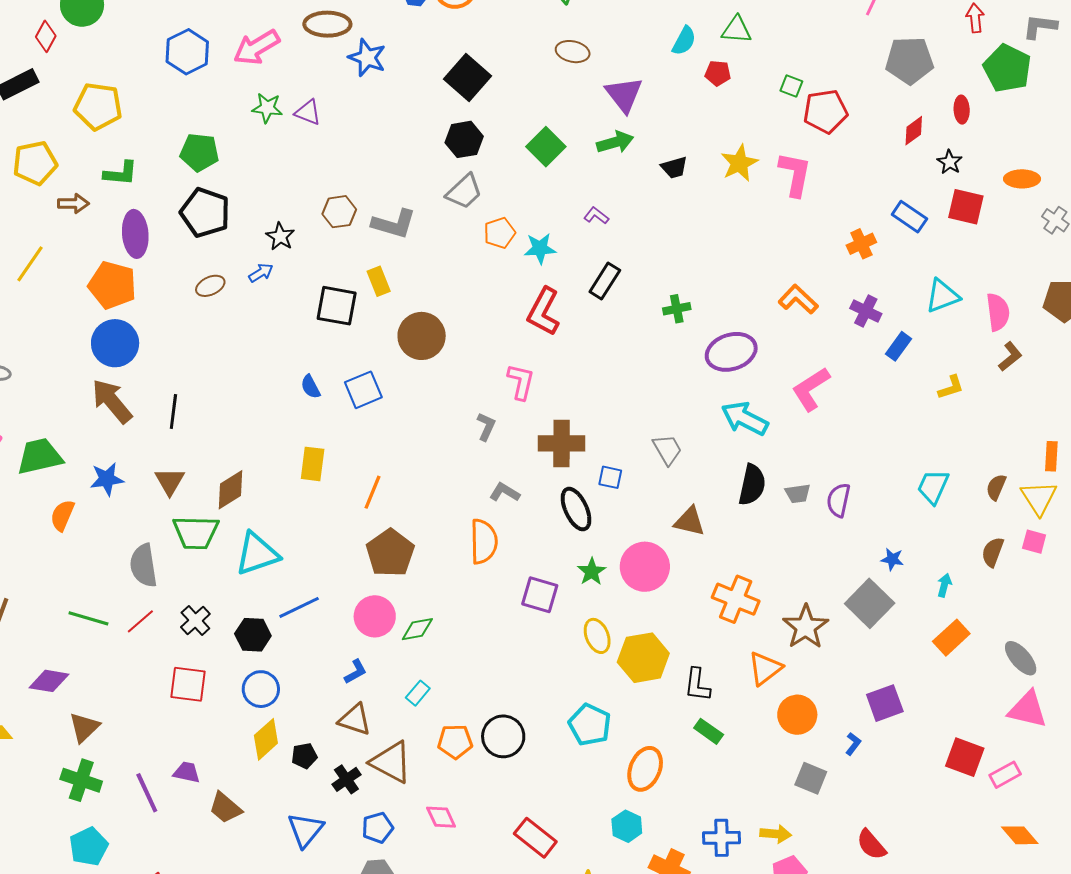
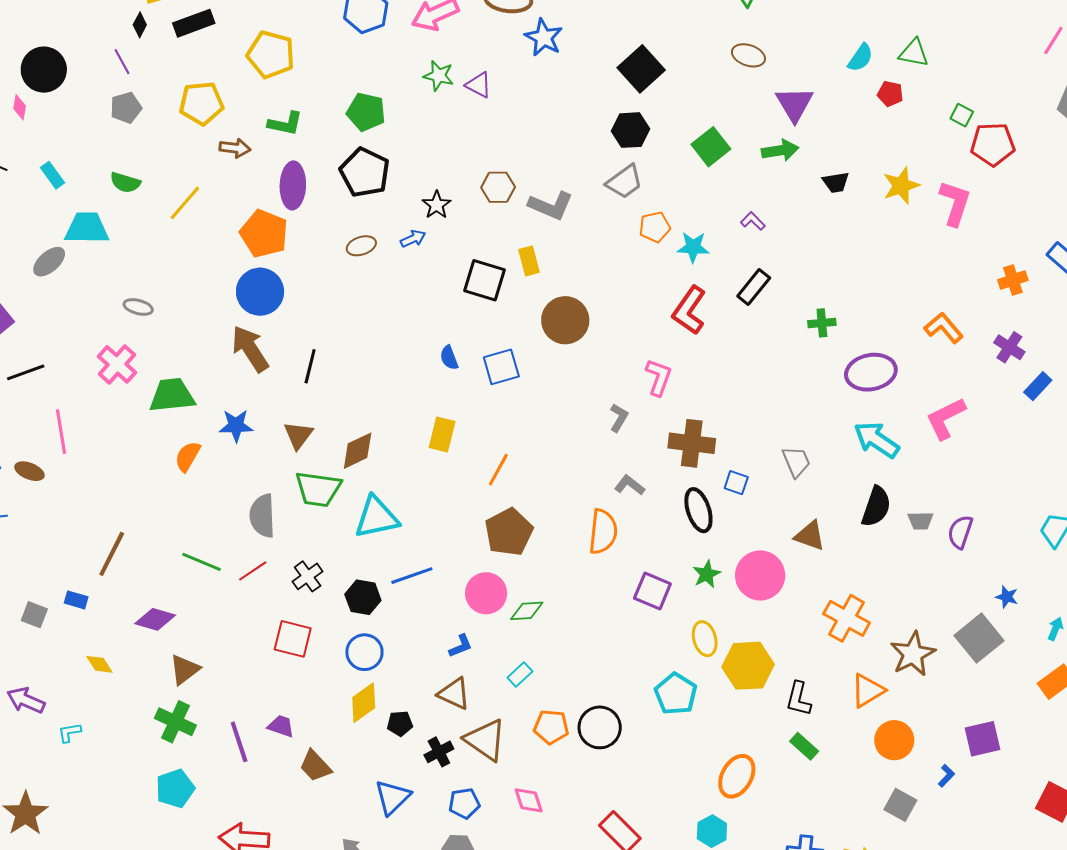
cyan pentagon: (590, 725) -> (676, 694), moved

